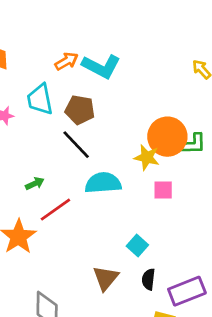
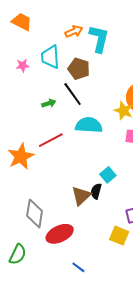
cyan L-shape: (101, 66) -> (99, 39), turned -112
green arrow: (35, 184) -> (49, 103), moved
black semicircle: (148, 279) -> (96, 191), moved

